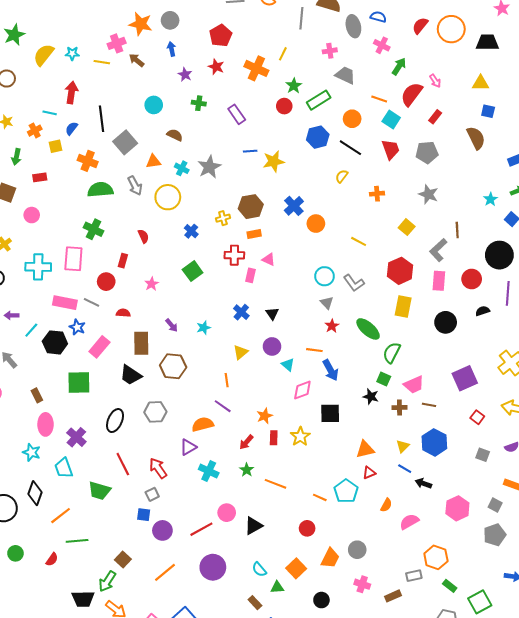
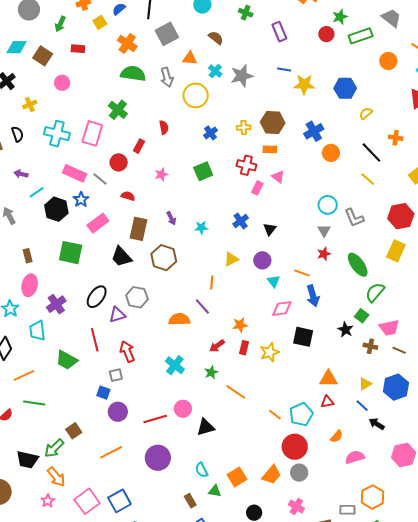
blue hexagon: (318, 137) -> (345, 88), moved
yellow square: (56, 146) -> (100, 22), turned -32
black line: (350, 148) -> (371, 153), moved
purple triangle: (188, 447) -> (117, 315), moved
red circle: (307, 528) -> (295, 447), moved, size x1.6

